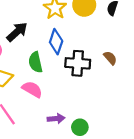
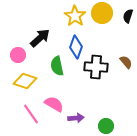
pink semicircle: (32, 89) -> (54, 104), moved
green circle: (80, 127) -> (106, 126), moved

